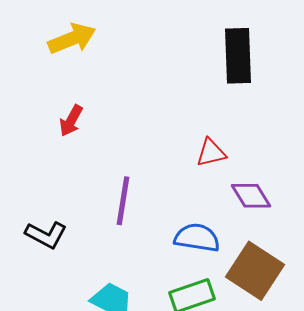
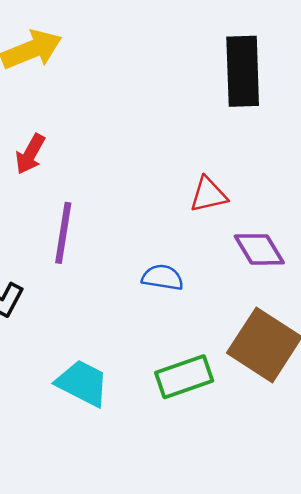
purple line: (123, 201) -> (63, 233), moved
blue semicircle: (197, 238) -> (163, 277), moved, size x0.7

